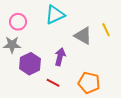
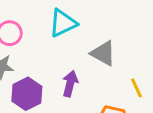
yellow line: (106, 30) -> (136, 88), moved

